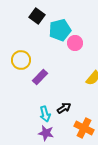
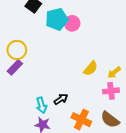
pink circle: (75, 43) -> (72, 23), moved
purple rectangle: (40, 77) -> (15, 67), moved

